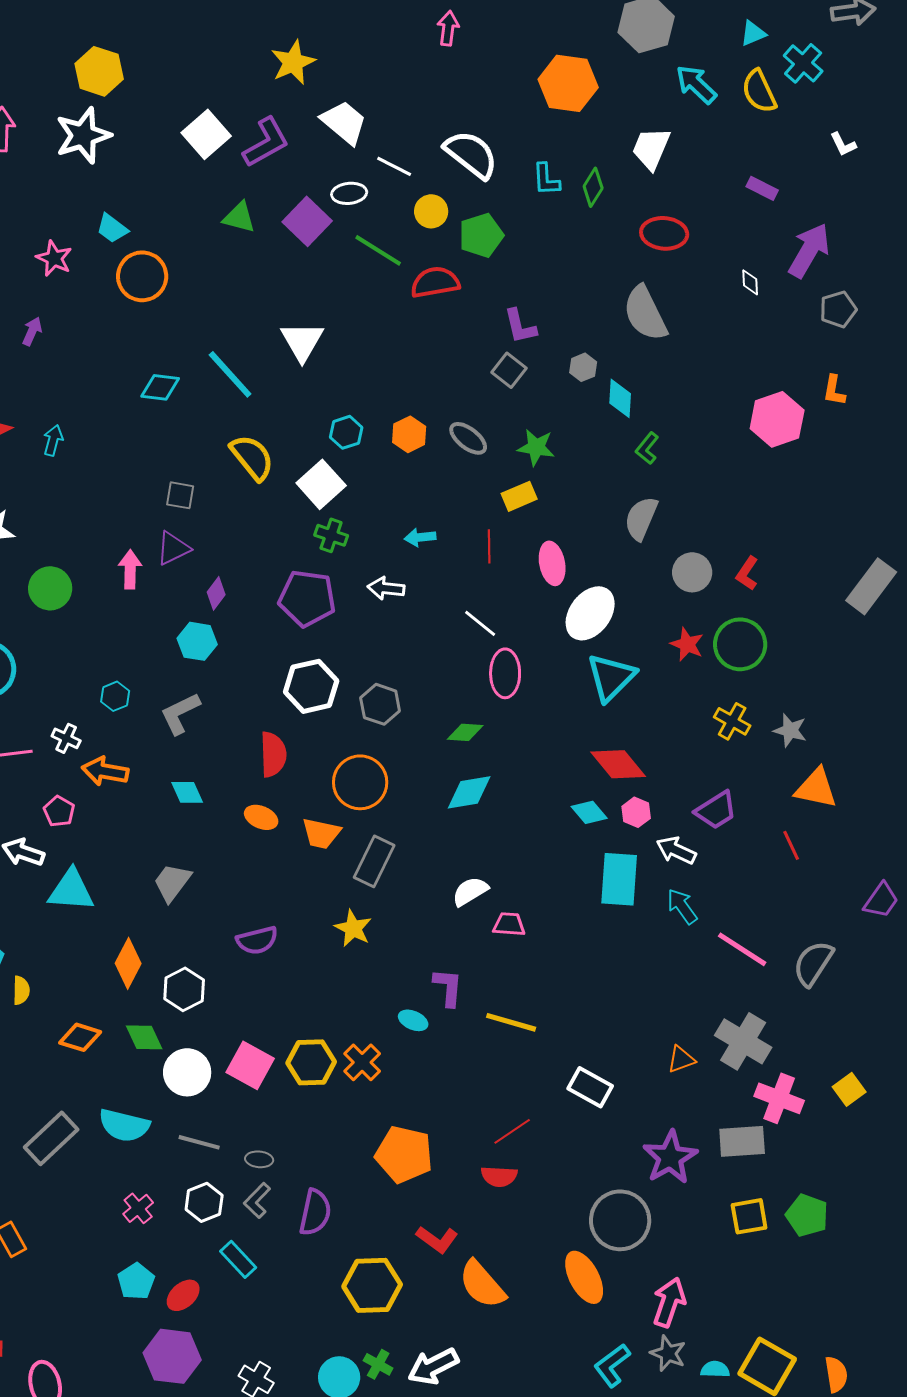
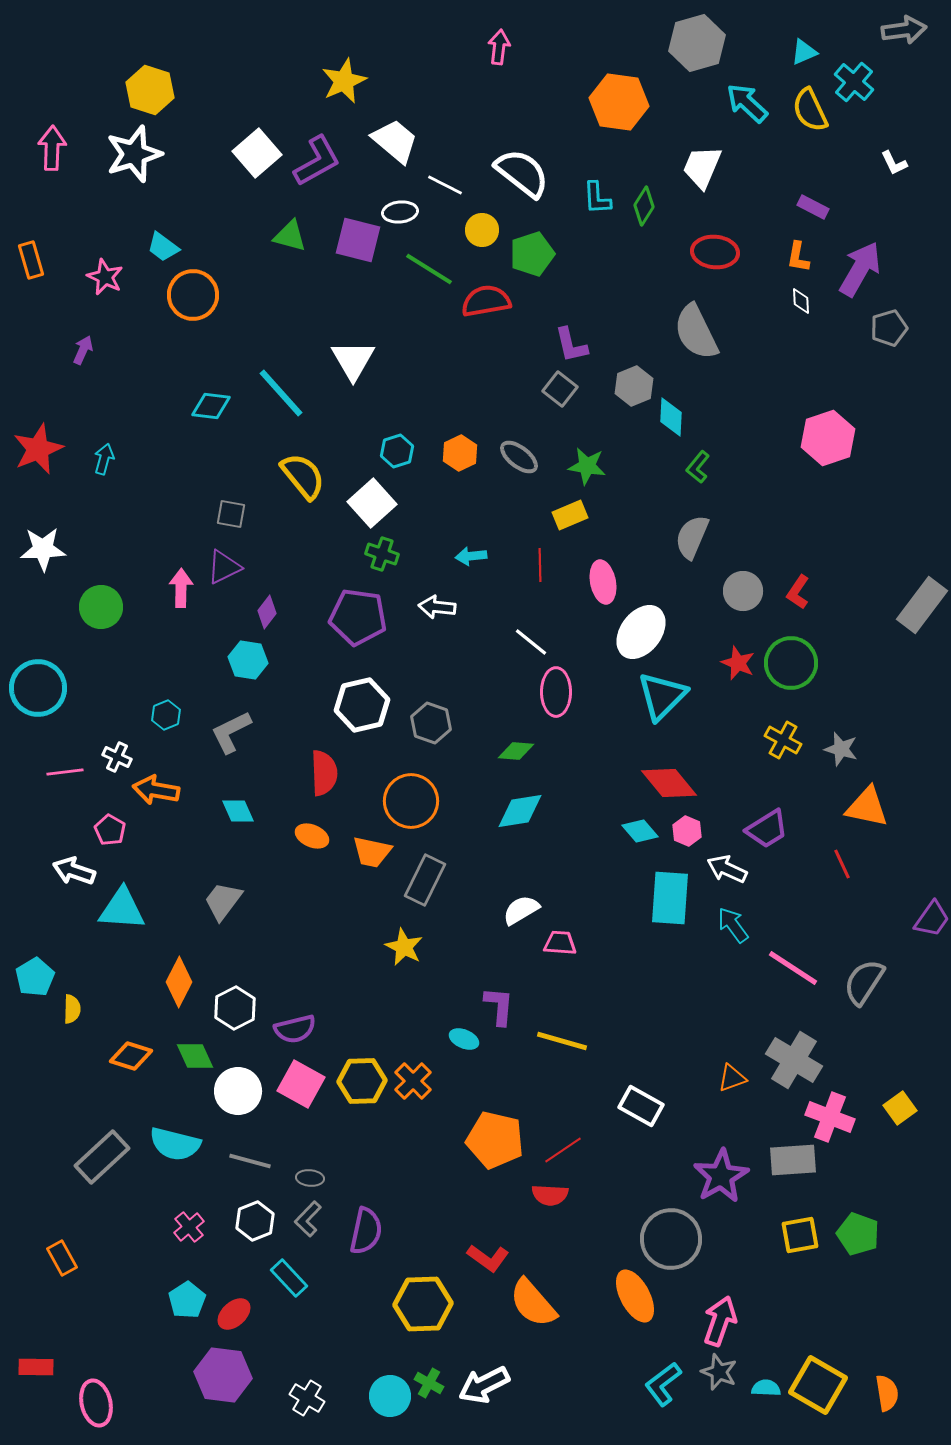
purple square: (307, 221) -> (358, 240), turned -30
gray hexagon: (583, 367) -> (634, 386), size x1.4
orange L-shape: (834, 390) -> (798, 257), moved
purple semicircle: (257, 940) -> (295, 1029), moved
orange pentagon: (404, 1154) -> (495, 1140), moved

